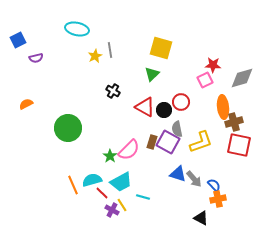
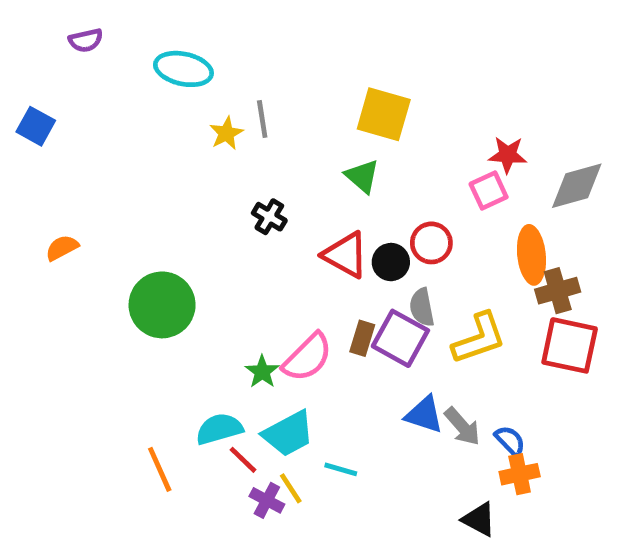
blue square: (18, 40) -> (36, 126), moved, turned -35
purple semicircle: (36, 58) -> (86, 40), moved
green triangle: (152, 74) -> (362, 176), turned -35
orange line: (73, 185) -> (160, 469), moved

